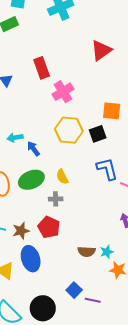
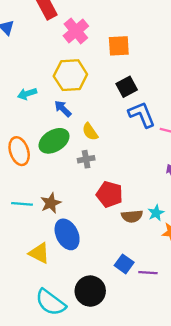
orange square: (112, 111) -> (119, 46), moved
yellow hexagon: (69, 130) -> (70, 75), moved
black square: (98, 134) -> (127, 87), moved
blue arrow: (33, 149) -> (63, 109), moved
red pentagon: (49, 227) -> (110, 194), moved

